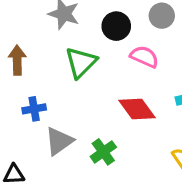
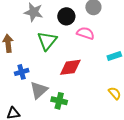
red diamond: (137, 109) -> (70, 67), moved, turned -55
green cross: (103, 152) -> (59, 101), moved, turned -35

